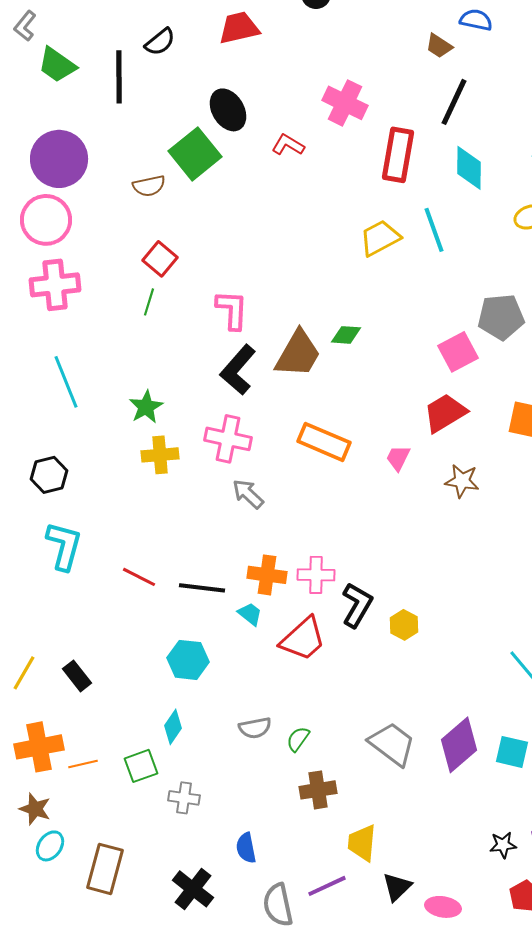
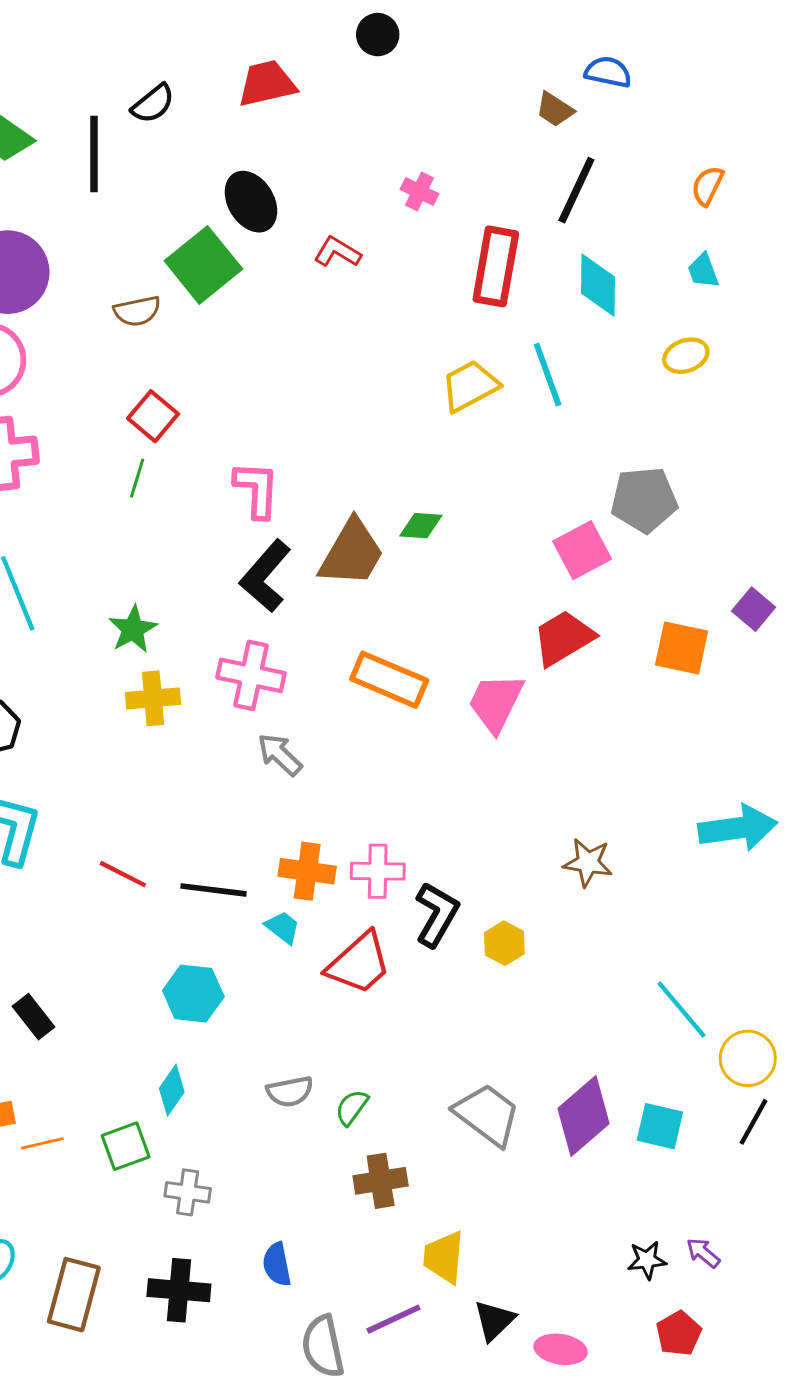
pink cross: (345, 103) -> (419, 192), size x0.6
pink trapezoid: (398, 458) -> (496, 703), size x1.6
brown star: (462, 481) -> (588, 863), moved
black cross: (193, 889) -> (179, 1290), moved, turned -33

